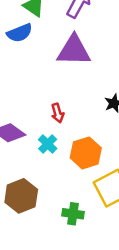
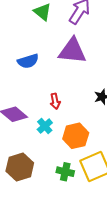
blue semicircle: (20, 33) -> (28, 61), moved
green cross: (73, 214) -> (65, 172), moved

